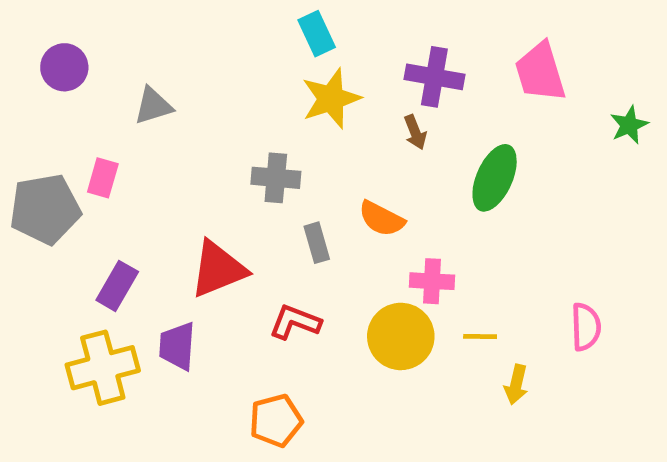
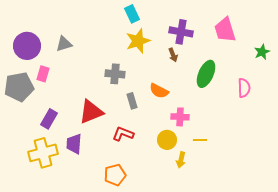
purple circle: (64, 67) -> (27, 46), moved, size x1.4
pink semicircle: (586, 327) -> (244, 88), moved
yellow circle: (401, 336) -> (167, 140), size x0.7
yellow arrow: (516, 385) -> (181, 160), moved

